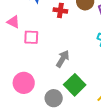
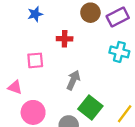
red cross: (60, 10) -> (65, 39), moved
pink triangle: (13, 22) -> (15, 87), moved

